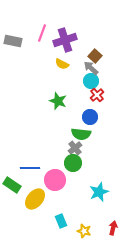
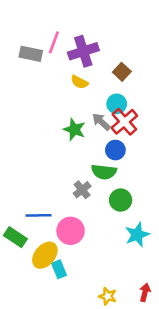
gray rectangle: (13, 41) -> (31, 54), moved
gray arrow: (91, 68) -> (101, 122), moved
red cross: (97, 95) -> (124, 122), size x1.5
gray cross: (75, 148) -> (82, 190), moved
green circle: (73, 163) -> (121, 200), moved
cyan star: (99, 192) -> (137, 235), moved
cyan rectangle: (61, 221) -> (59, 269), moved

